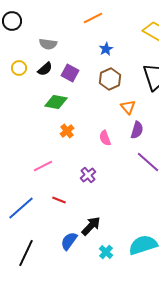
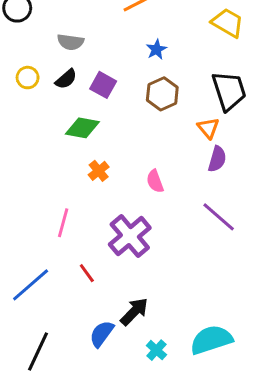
orange triangle: (128, 107) -> (208, 128), moved
purple semicircle: (137, 130) -> (217, 159), moved
pink line: (43, 166) -> (63, 223), turned -48
purple cross: (88, 175) -> (130, 236), size x1.8
red line: (59, 200) -> (87, 273), turned 32

